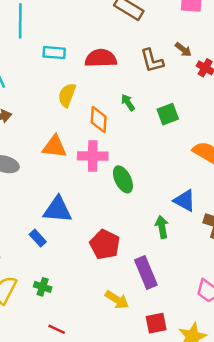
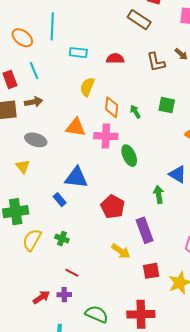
red semicircle: (101, 58) -> (115, 59), size x0.7
green arrow: (128, 102) -> (135, 112), moved
green square: (168, 114) -> (167, 105), turned 30

